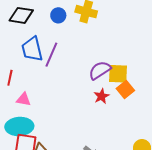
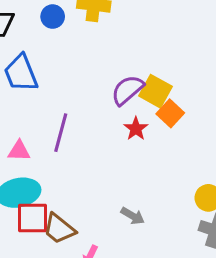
purple line: (51, 55) -> (61, 133), moved
yellow square: (118, 74) -> (155, 91), turned 35

